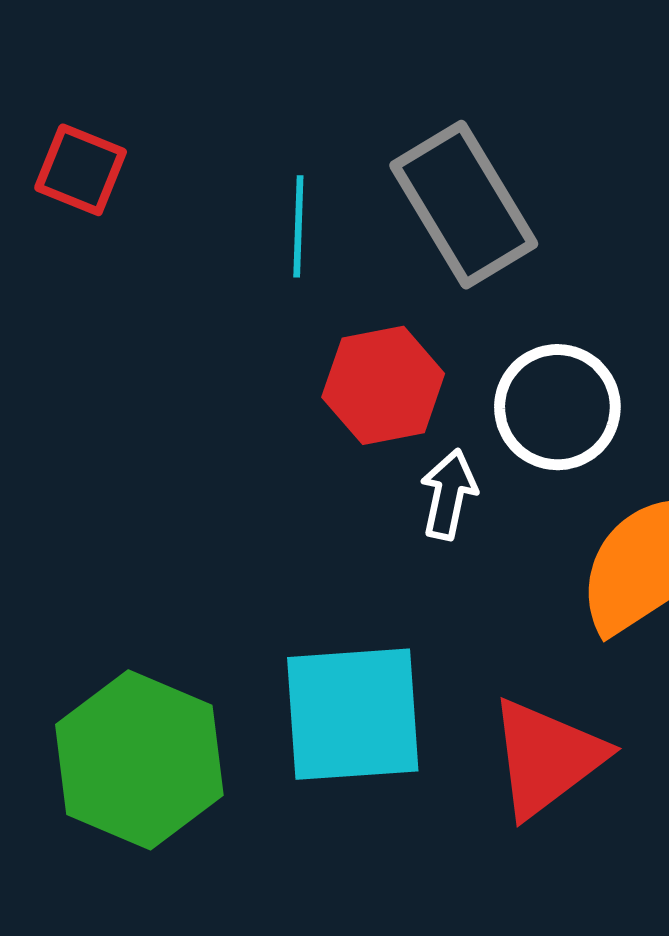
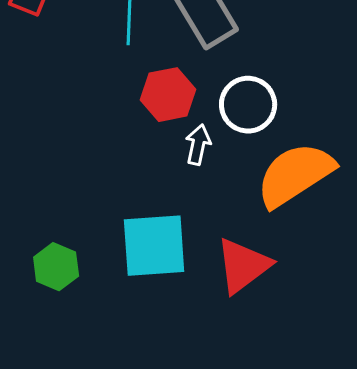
green hexagon: (139, 760) -> (56, 267), size x0.6

